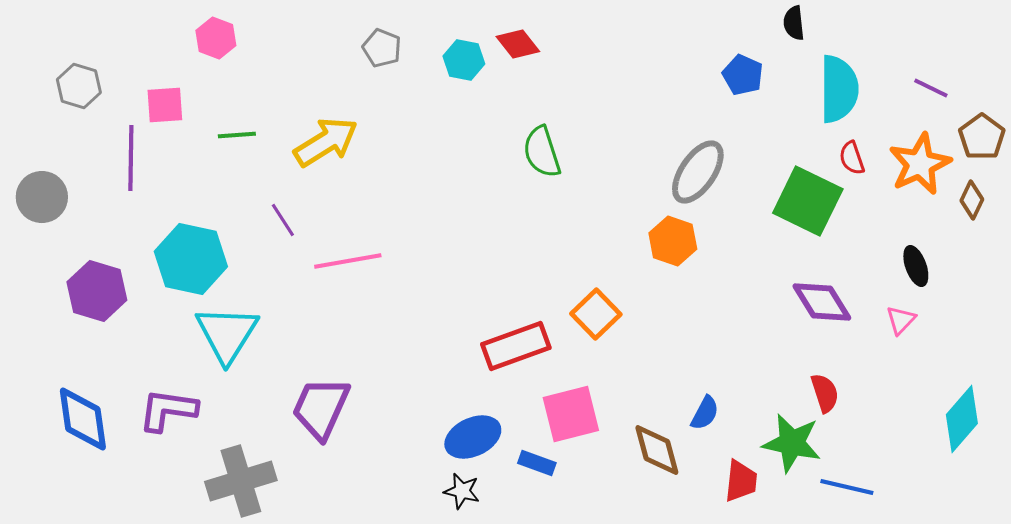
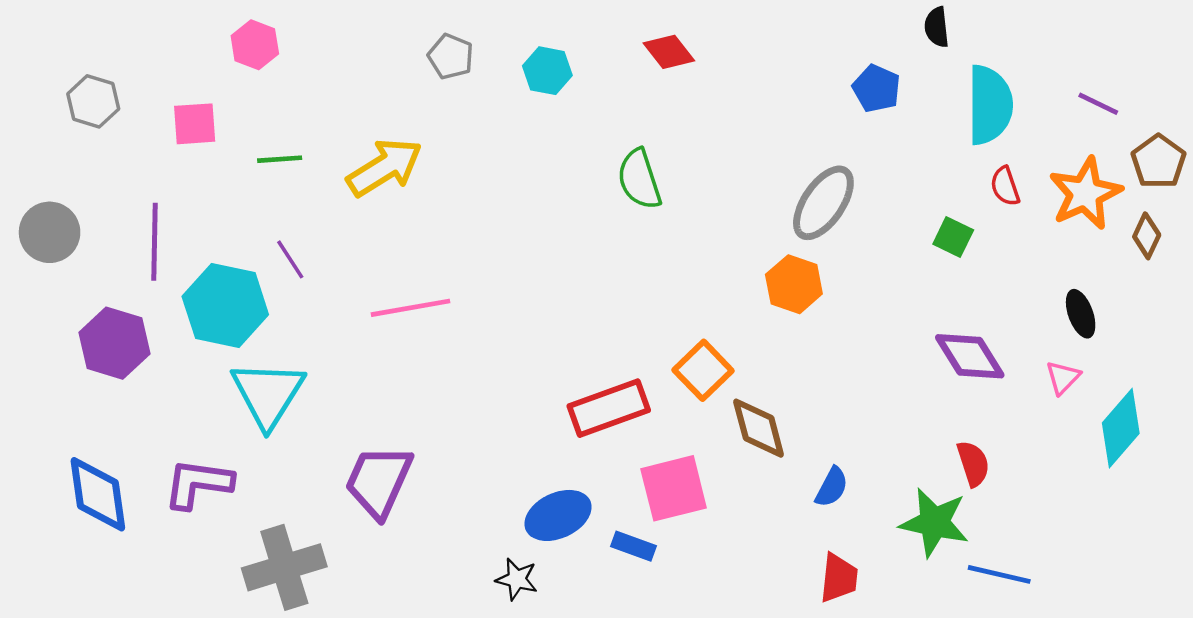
red diamond: (518, 44) -> (669, 52), moved
purple line: (131, 158) -> (155, 242), moved
green square: (808, 201) -> (953, 237), size x0.5
purple line: (283, 220) -> (290, 259), moved
cyan diamond: (962, 419) -> (1121, 428), moved
brown diamond: (657, 450) -> (759, 428), moved
red trapezoid: (741, 481) -> (839, 578), moved
black star: (462, 491) -> (517, 579), moved

